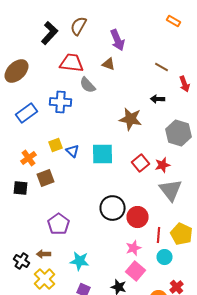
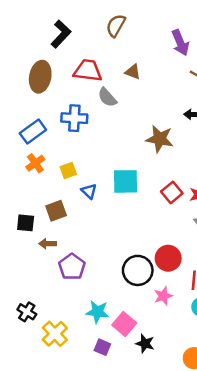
brown semicircle: (78, 26) -> (116, 26), moved
purple arrow: (118, 40) -> (180, 43), moved
brown ellipse: (16, 71) -> (40, 77), moved, turned -35
blue triangle: (72, 151) -> (89, 191), moved
orange cross: (28, 158) -> (35, 163), moved
black circle: (112, 208) -> (138, 270), moved
brown arrow: (44, 254) -> (48, 244), moved
pink square: (136, 271) -> (124, 324), moved

